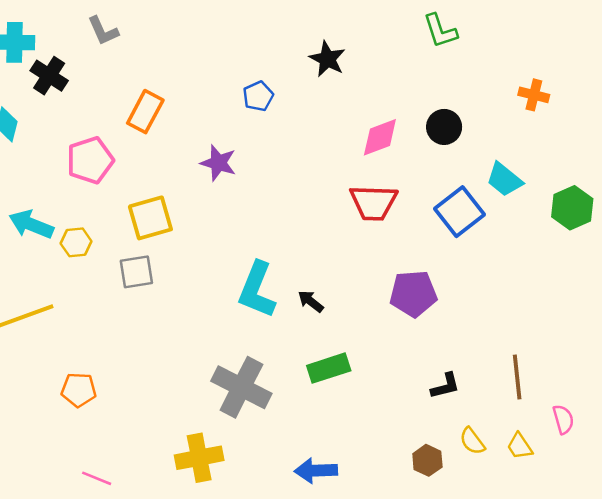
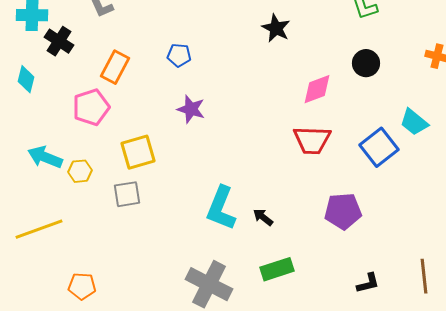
blue pentagon: (258, 96) -> (179, 55), moved, turned 30
orange rectangle: (145, 112) -> (115, 67), moved
black circle: (444, 127) -> (366, 63), moved

